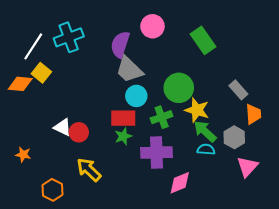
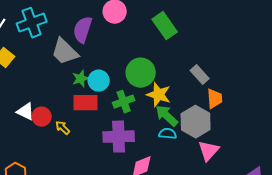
gray trapezoid: (129, 70) -> (65, 52), moved
green star: (123, 136) -> (81, 79), moved
gray hexagon: (234, 137) -> (196, 122), size x1.4
yellow arrow: (89, 170) -> (63, 128), moved, size x0.6

